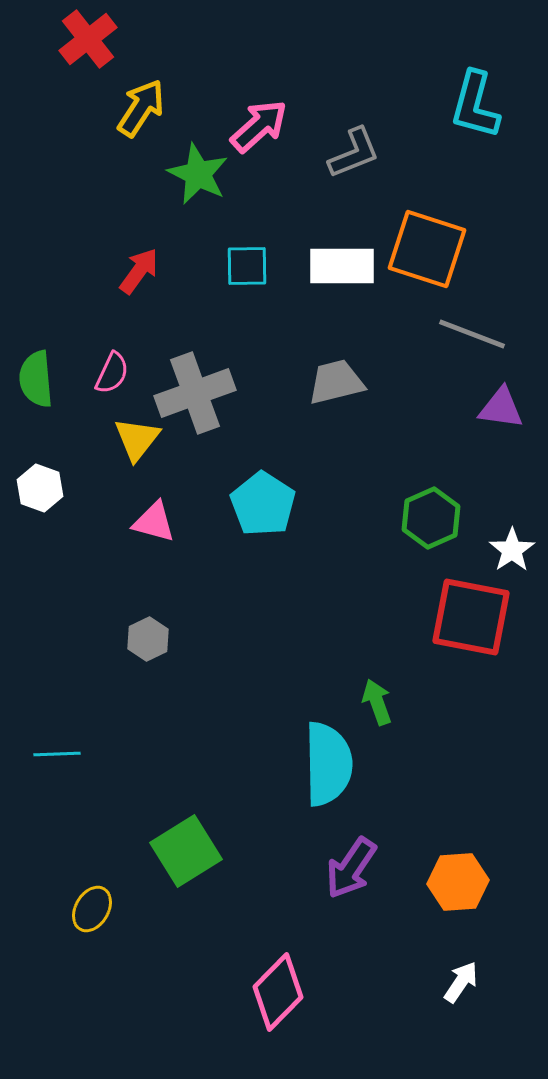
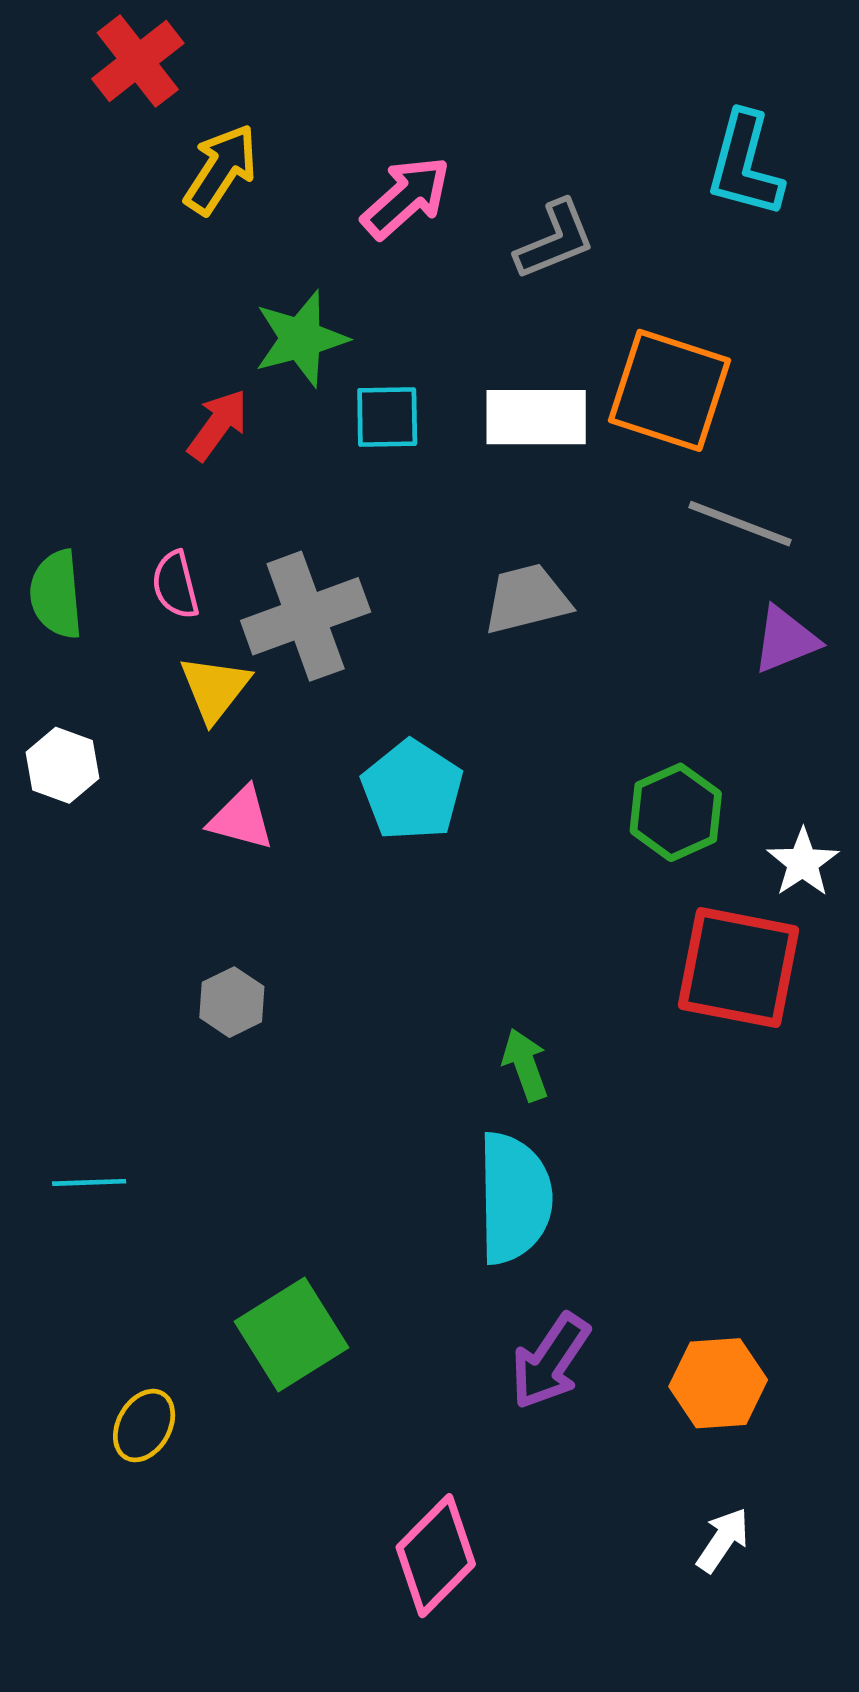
green star: (198, 174) -> (301, 339), moved, turned 30
pink semicircle: (112, 373) -> (175, 585), turned 141
purple triangle: (501, 408) -> (786, 640), turned -30
green arrow: (377, 702) -> (525, 1065), moved

